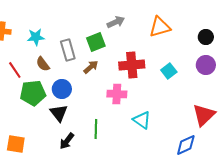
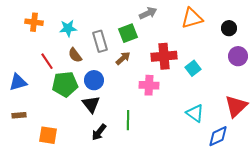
black circle: (206, 37) -> (229, 28), moved
cyan square: (169, 71) -> (193, 68), moved
cyan triangle: (142, 120) -> (195, 113), moved

